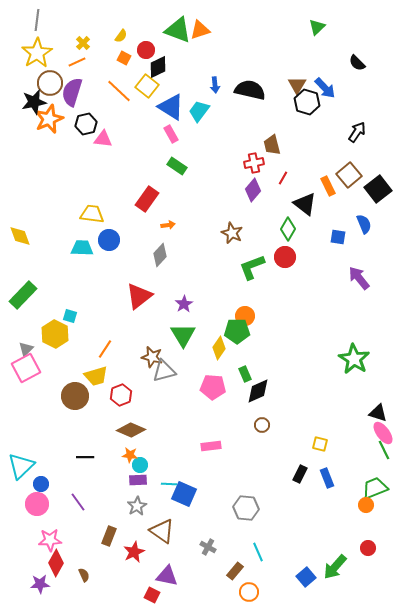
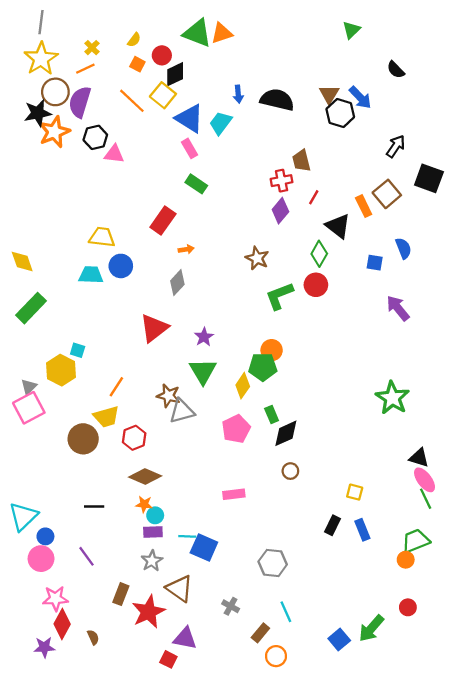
black square: (378, 189) -> (429, 178), moved, turned -32
green rectangle: (23, 295) -> (31, 308), moved
pink pentagon: (213, 387) -> (236, 429), turned -30
red star: (134, 552) -> (149, 612), size x1.4

